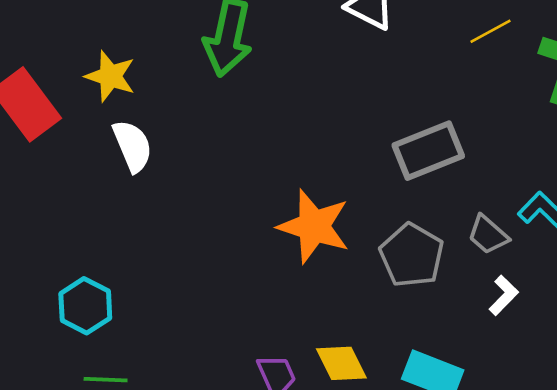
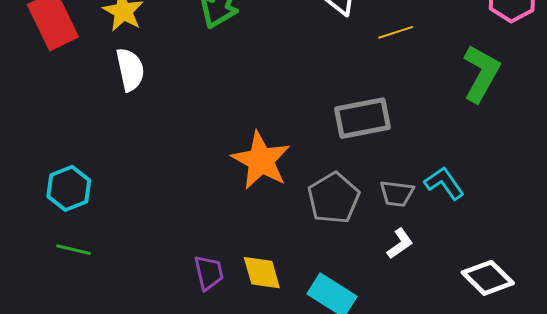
yellow line: (490, 31) -> (396, 32), moved
gray trapezoid: (488, 235) -> (397, 193), turned -45

